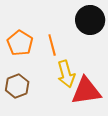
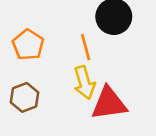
orange line: (52, 45) -> (86, 47), moved

